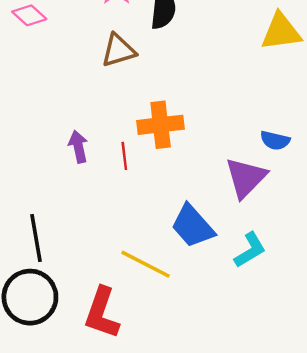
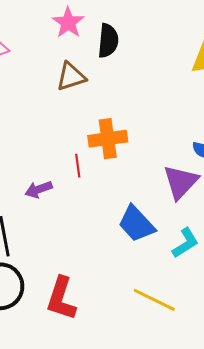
purple arrow: (78, 147) -> (39, 189), moved, turned -96
yellow line: (146, 264) -> (154, 300), moved

